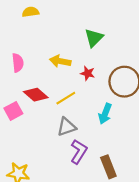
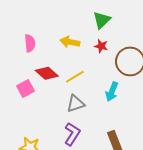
red star: (88, 73) -> (101, 46), moved
purple L-shape: (79, 152) -> (72, 134), moved

